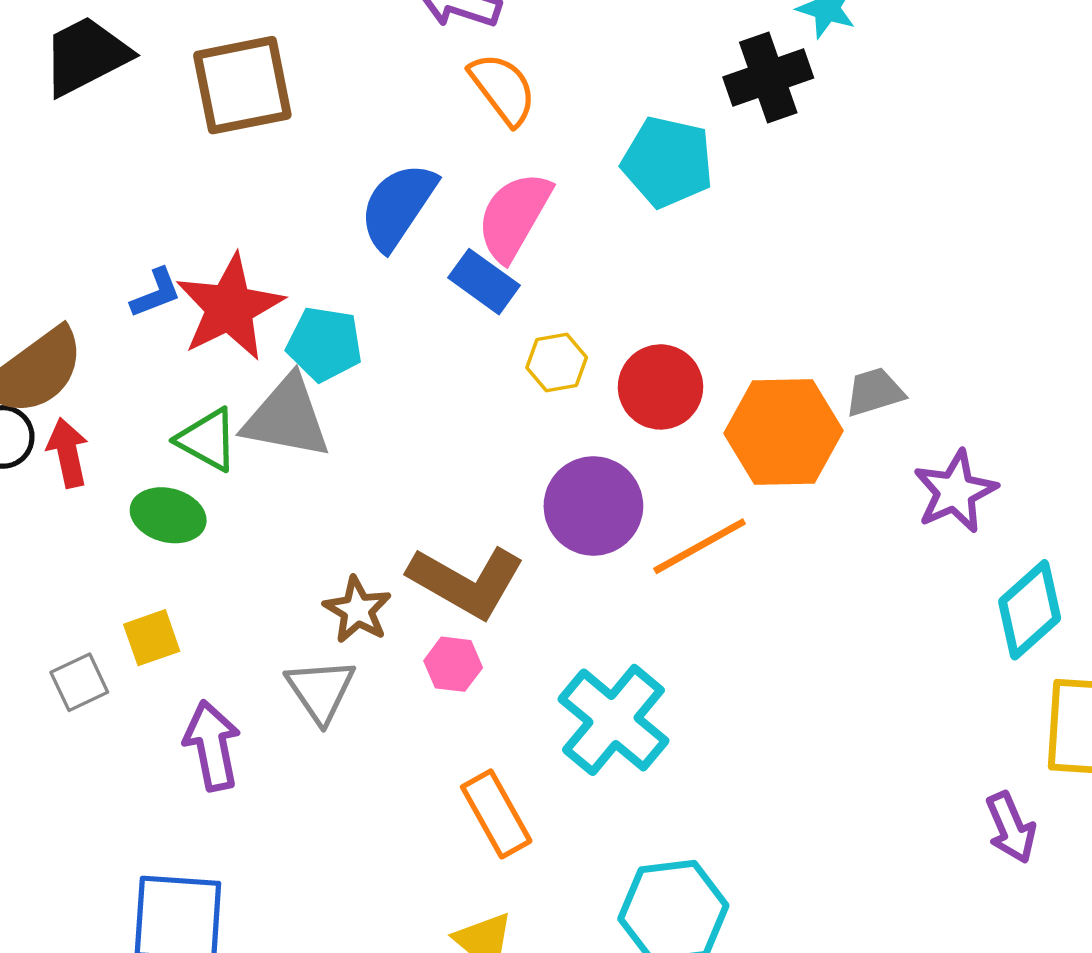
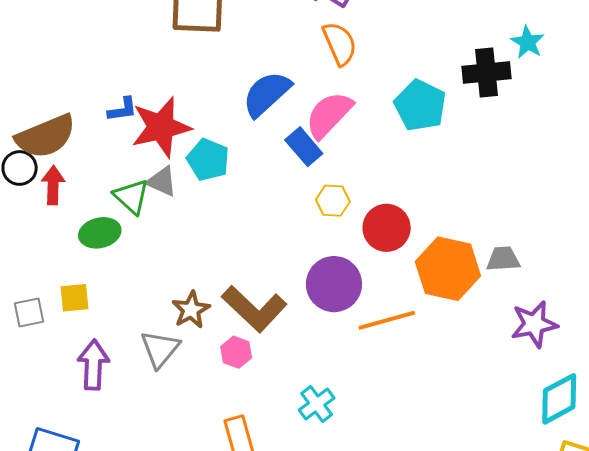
gray triangle: (287, 418) -> (162, 181), moved, size x0.6
green ellipse: (168, 515) -> (100, 233), turned -42
cyan cross: (613, 720) -> (317, 404), size x0.6

